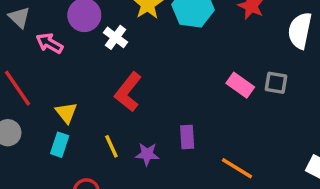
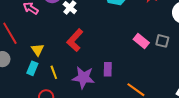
yellow line: (111, 146) -> (54, 72), moved
purple star: (147, 154) -> (83, 78), size x1.6

